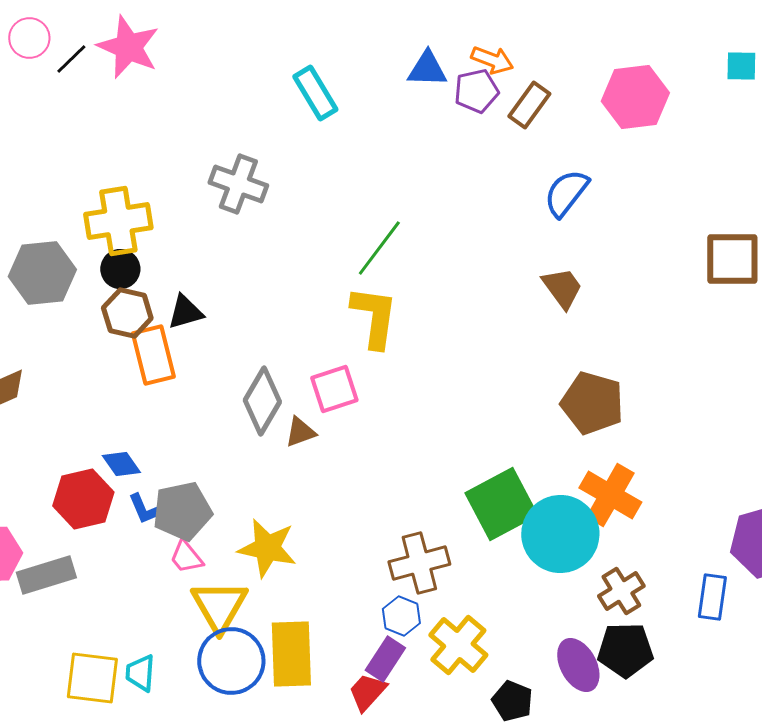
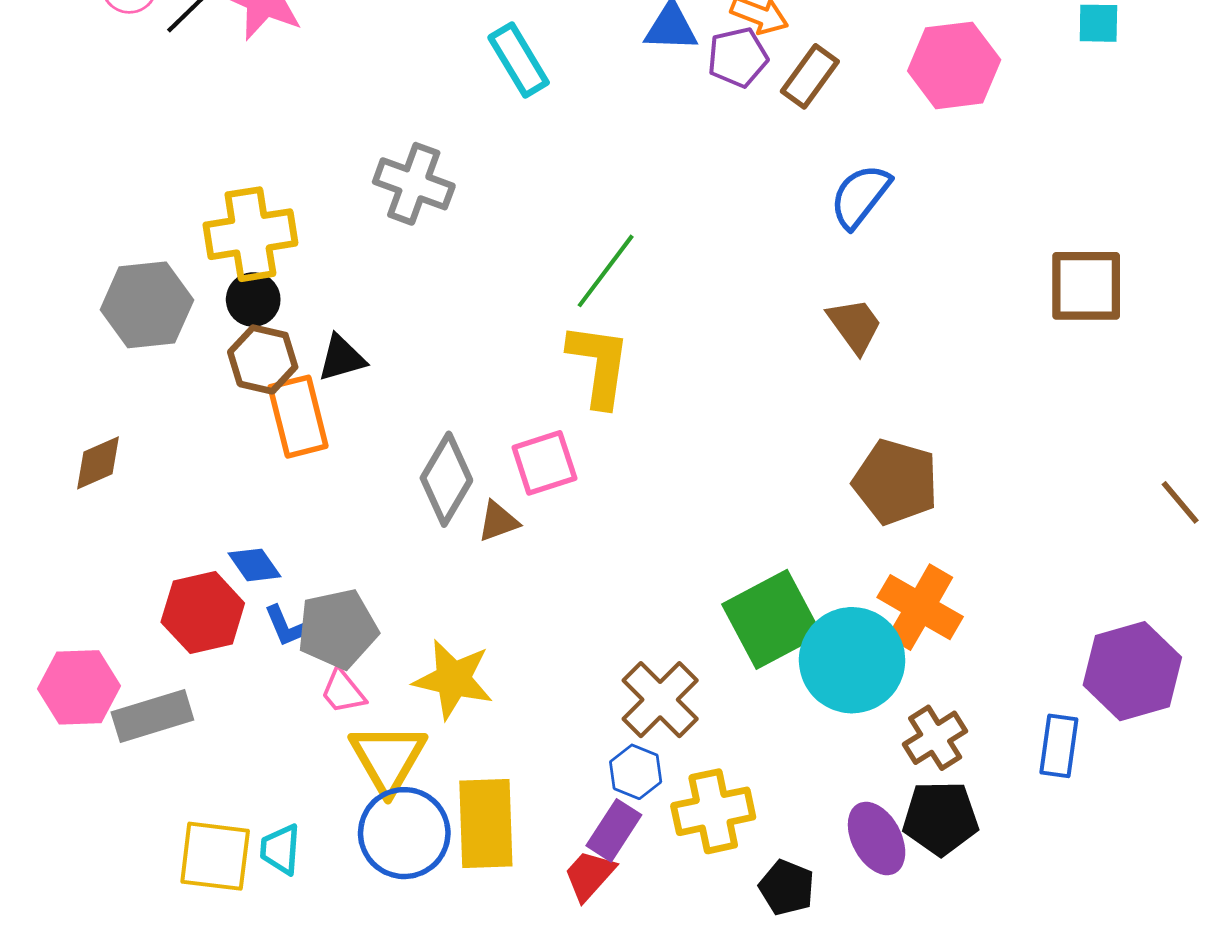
brown cross: (419, 563) -> (660, 700), turned -30
yellow cross: (458, 645) -> (713, 811), turned 38

